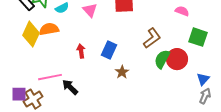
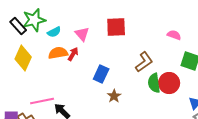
orange semicircle: (49, 29) -> (58, 53), moved
red arrow: (81, 51) -> (73, 54), moved, turned 40
green semicircle: (162, 59) -> (154, 83), turned -36

